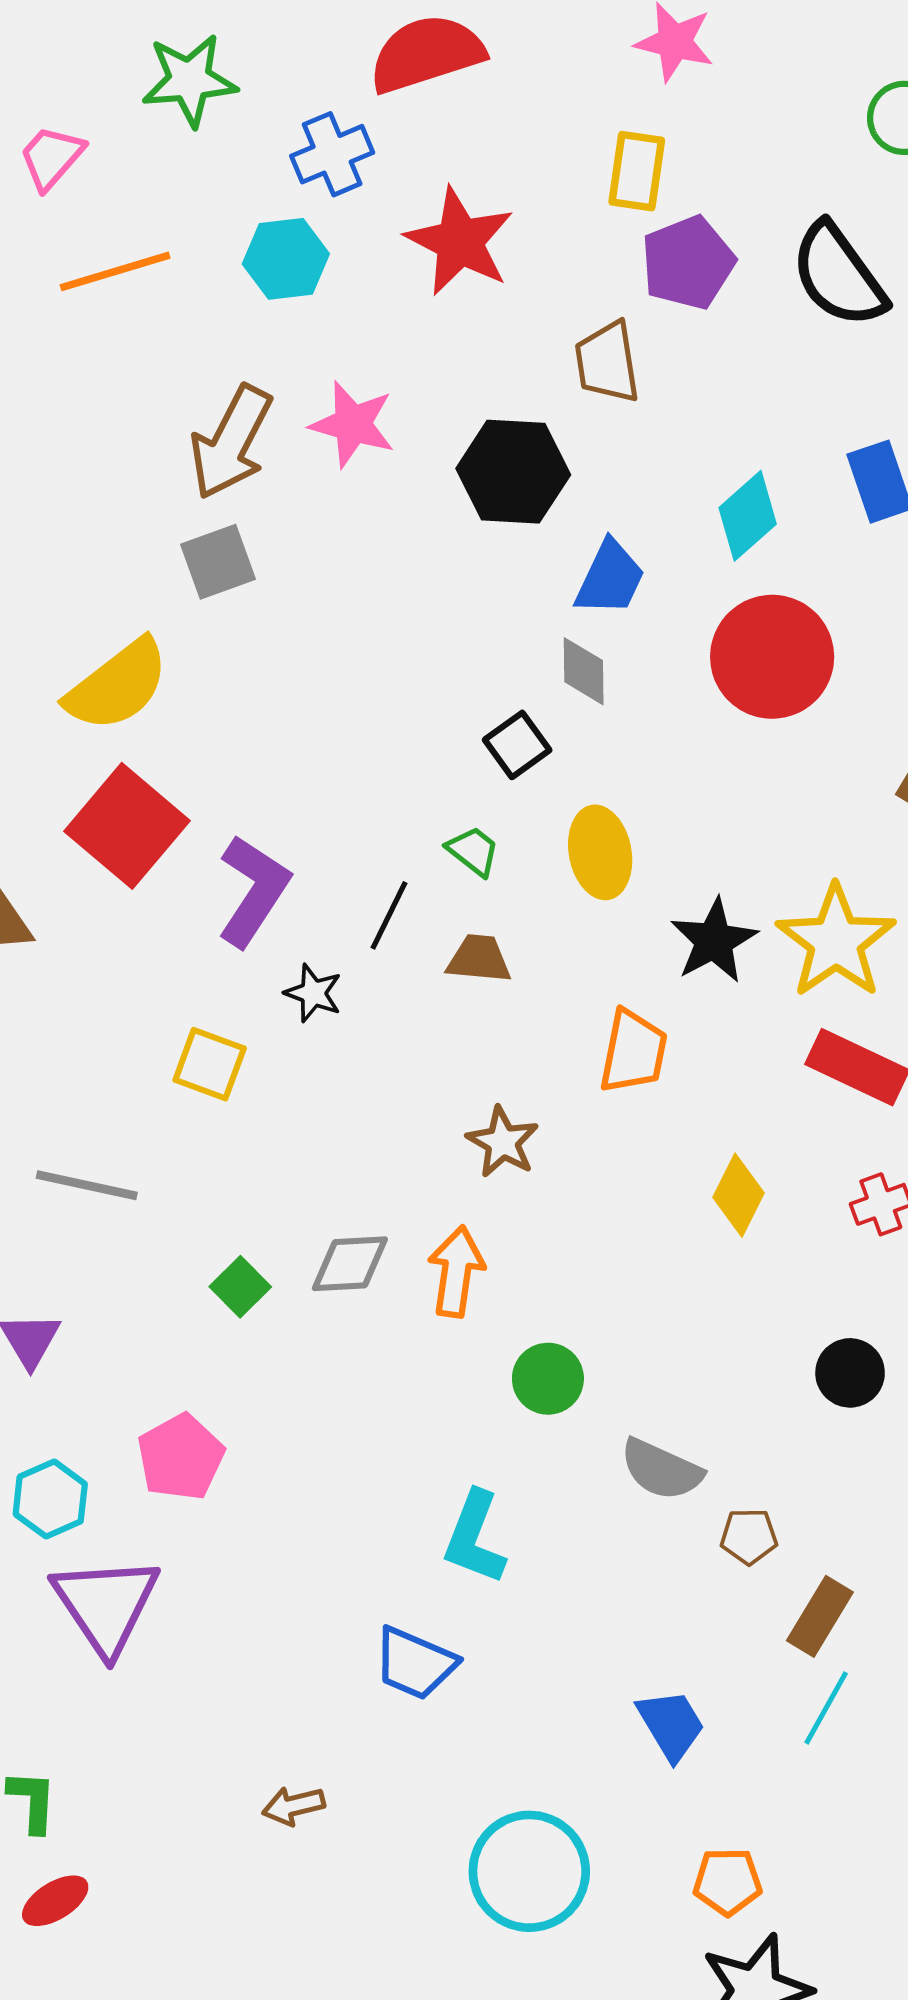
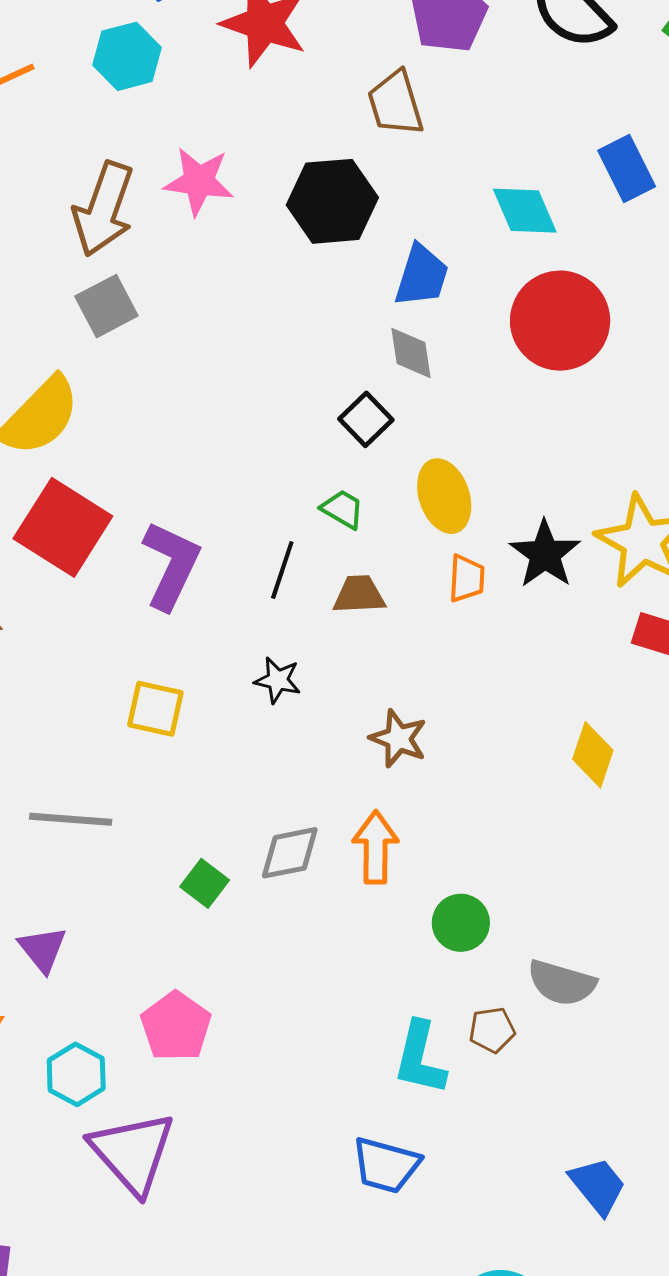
cyan diamond: (748, 516) -> (525, 211), turned -64
black star: (313, 993) -> (278, 680), moved
orange trapezoid: (633, 1052) -> (467, 578), moved, size x0.7
brown pentagon: (749, 1536) -> (492, 1030), moved

